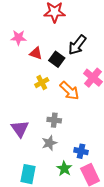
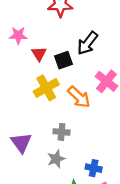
red triangle: (36, 53) -> (39, 54), turned 40
black square: (57, 59) -> (63, 60), turned 35
yellow cross: (42, 83) -> (46, 88), size x1.5

